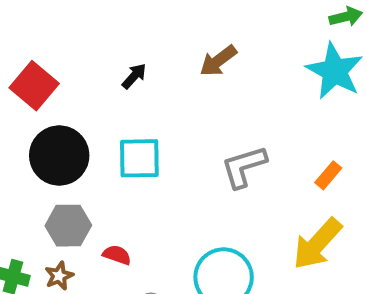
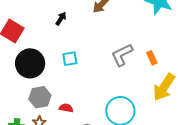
cyan square: (139, 158) -> (70, 59), size x0.7
orange rectangle: (328, 175) -> (152, 58), moved, turned -56

